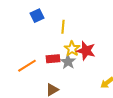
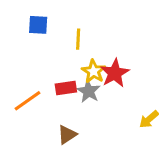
blue square: (37, 16) -> (38, 25), turned 32
red star: (86, 51) -> (115, 73), turned 30

